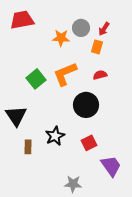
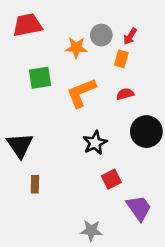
green square: (36, 79) -> (40, 78), moved, turned 30
black circle: (86, 105) -> (146, 132), moved
black star: (55, 136) -> (95, 143), moved

